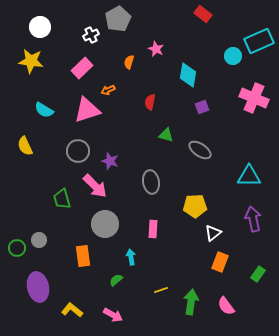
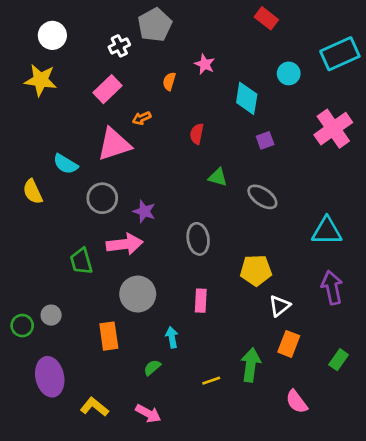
cyan circle: (233, 56) -> (289, 73), moved
pink cross: (254, 98) -> (333, 129), turned 32
cyan semicircle: (44, 110) -> (65, 164), moved
pink arrow: (95, 186) -> (125, 244), turned -52
green arrow: (191, 302) -> (251, 365), moved

